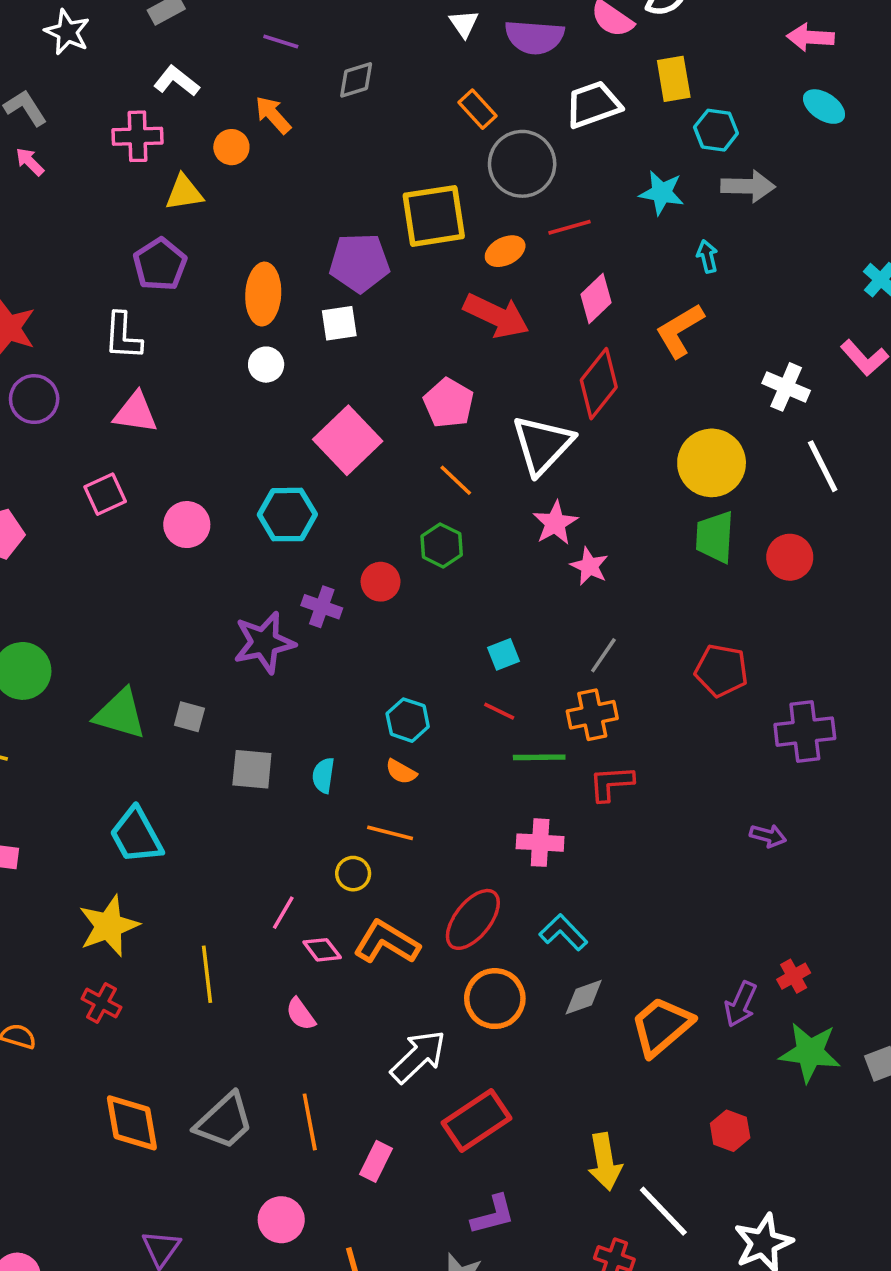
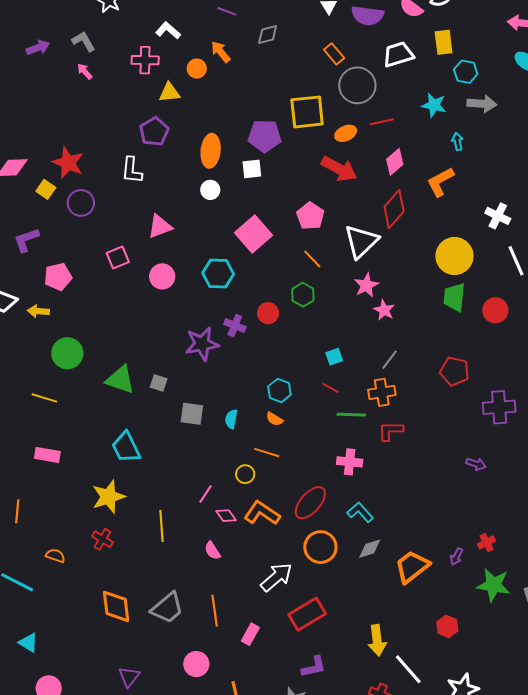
pink triangle: (136, 413) -> (160, 227), moved, turned -32
purple arrow: (741, 1004) -> (456, 557), size x0.7

